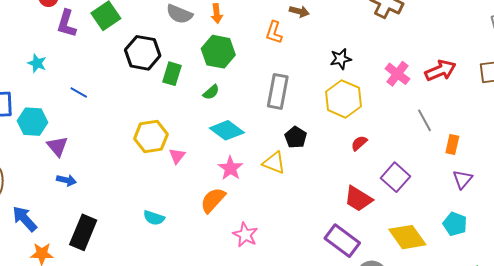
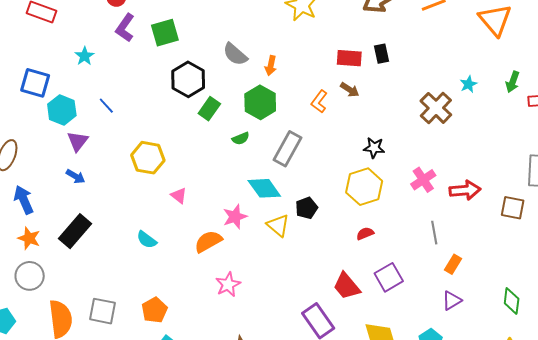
gray rectangle: (278, 91) -> (288, 149), moved
blue line: (79, 93) -> (106, 106), moved
cyan diamond: (227, 130) -> (264, 188), moved
yellow hexagon: (151, 136) -> (148, 158), moved
pink triangle: (177, 156) -> (179, 196), moved, turned -48

